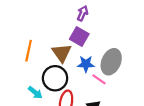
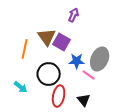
purple square: (79, 36) -> (62, 42), moved
brown triangle: (62, 53) -> (47, 37), moved
cyan arrow: (35, 93) -> (21, 87), moved

